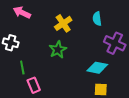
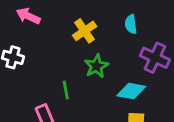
green star: (58, 50) -> (96, 66), moved
green line: (22, 67) -> (66, 90), moved

